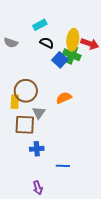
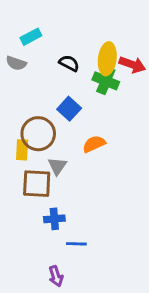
cyan rectangle: (40, 25) -> (31, 37), moved
blue square: (60, 60) -> (69, 109), moved
blue line: (63, 166) -> (76, 244), moved

